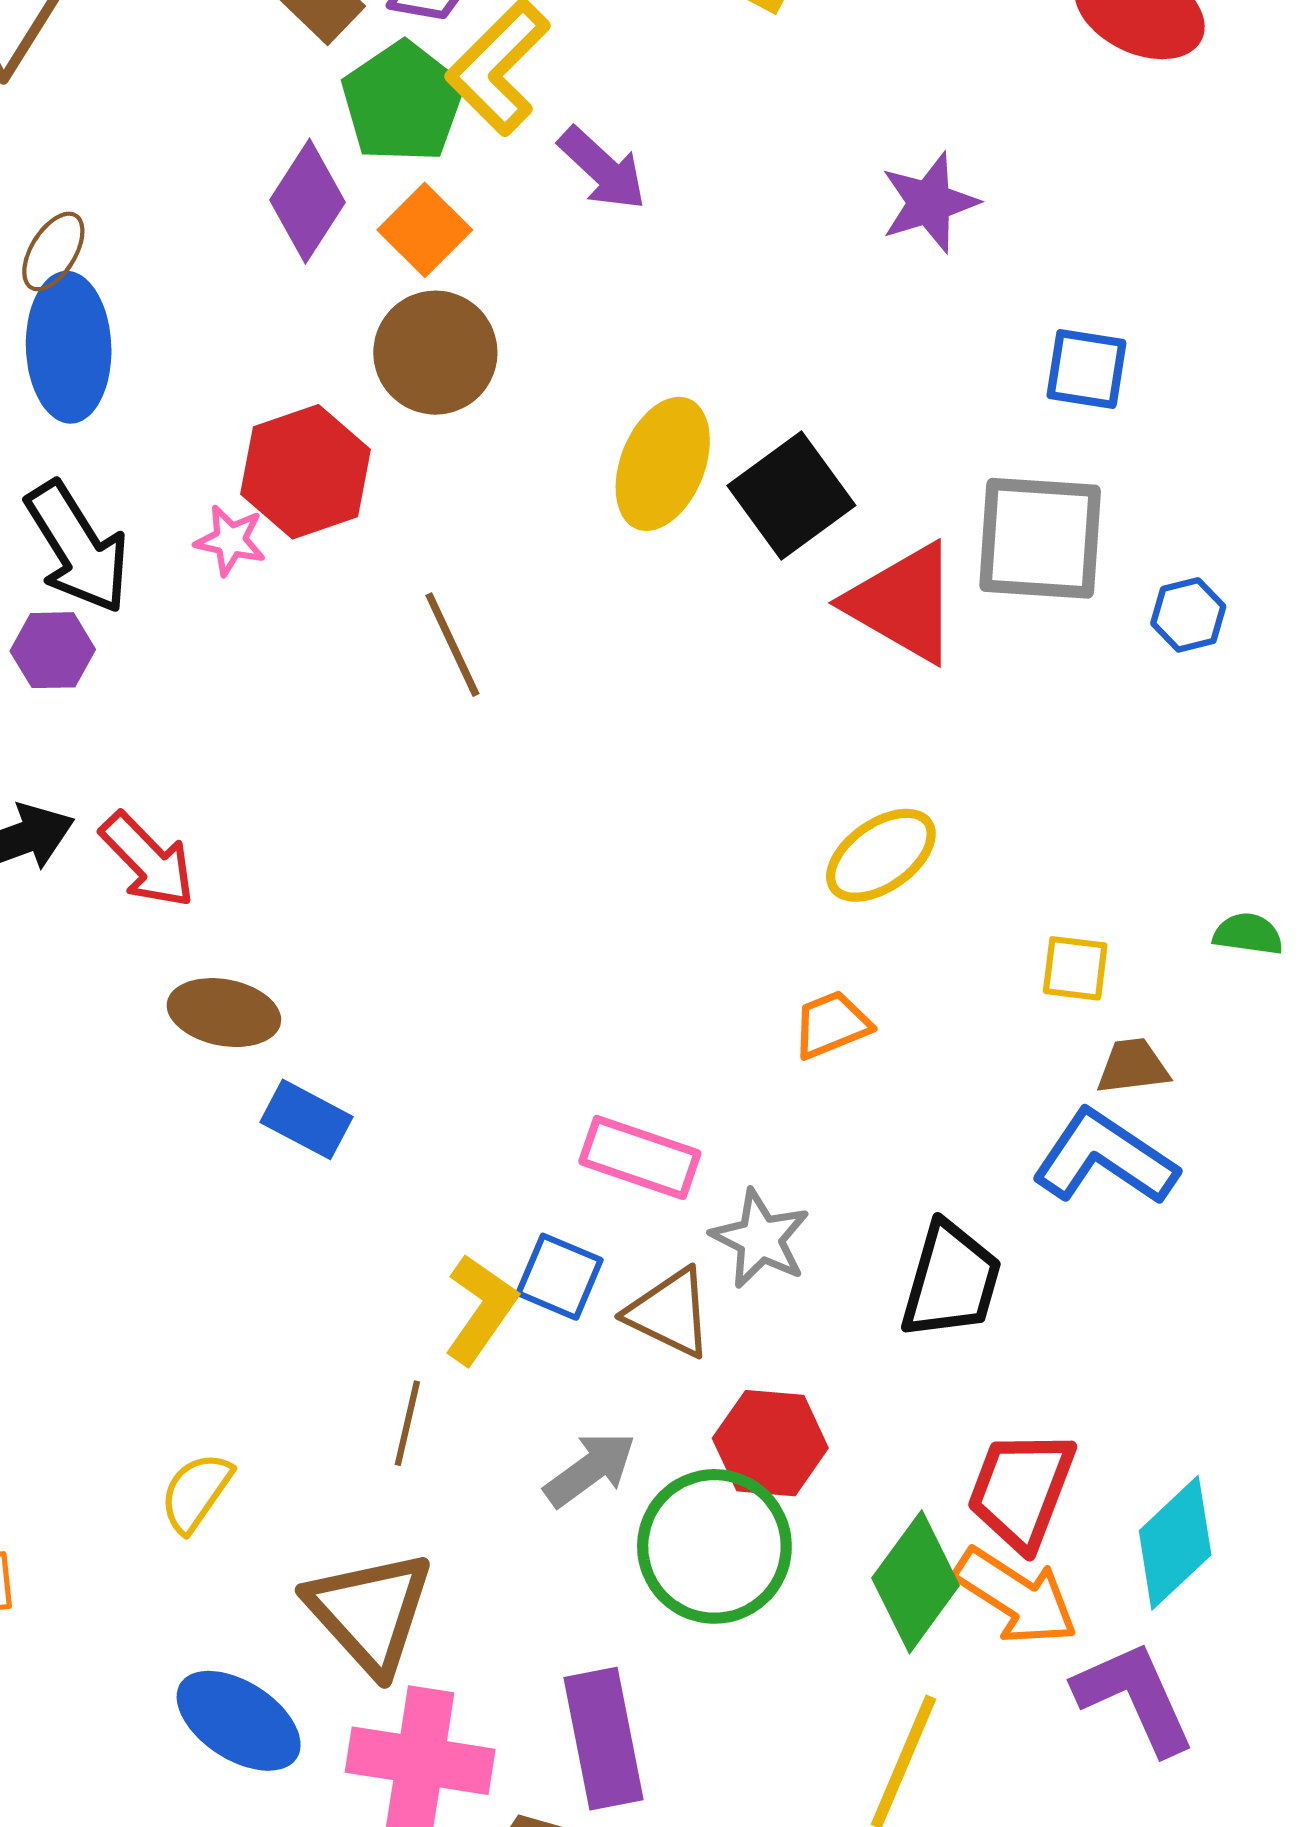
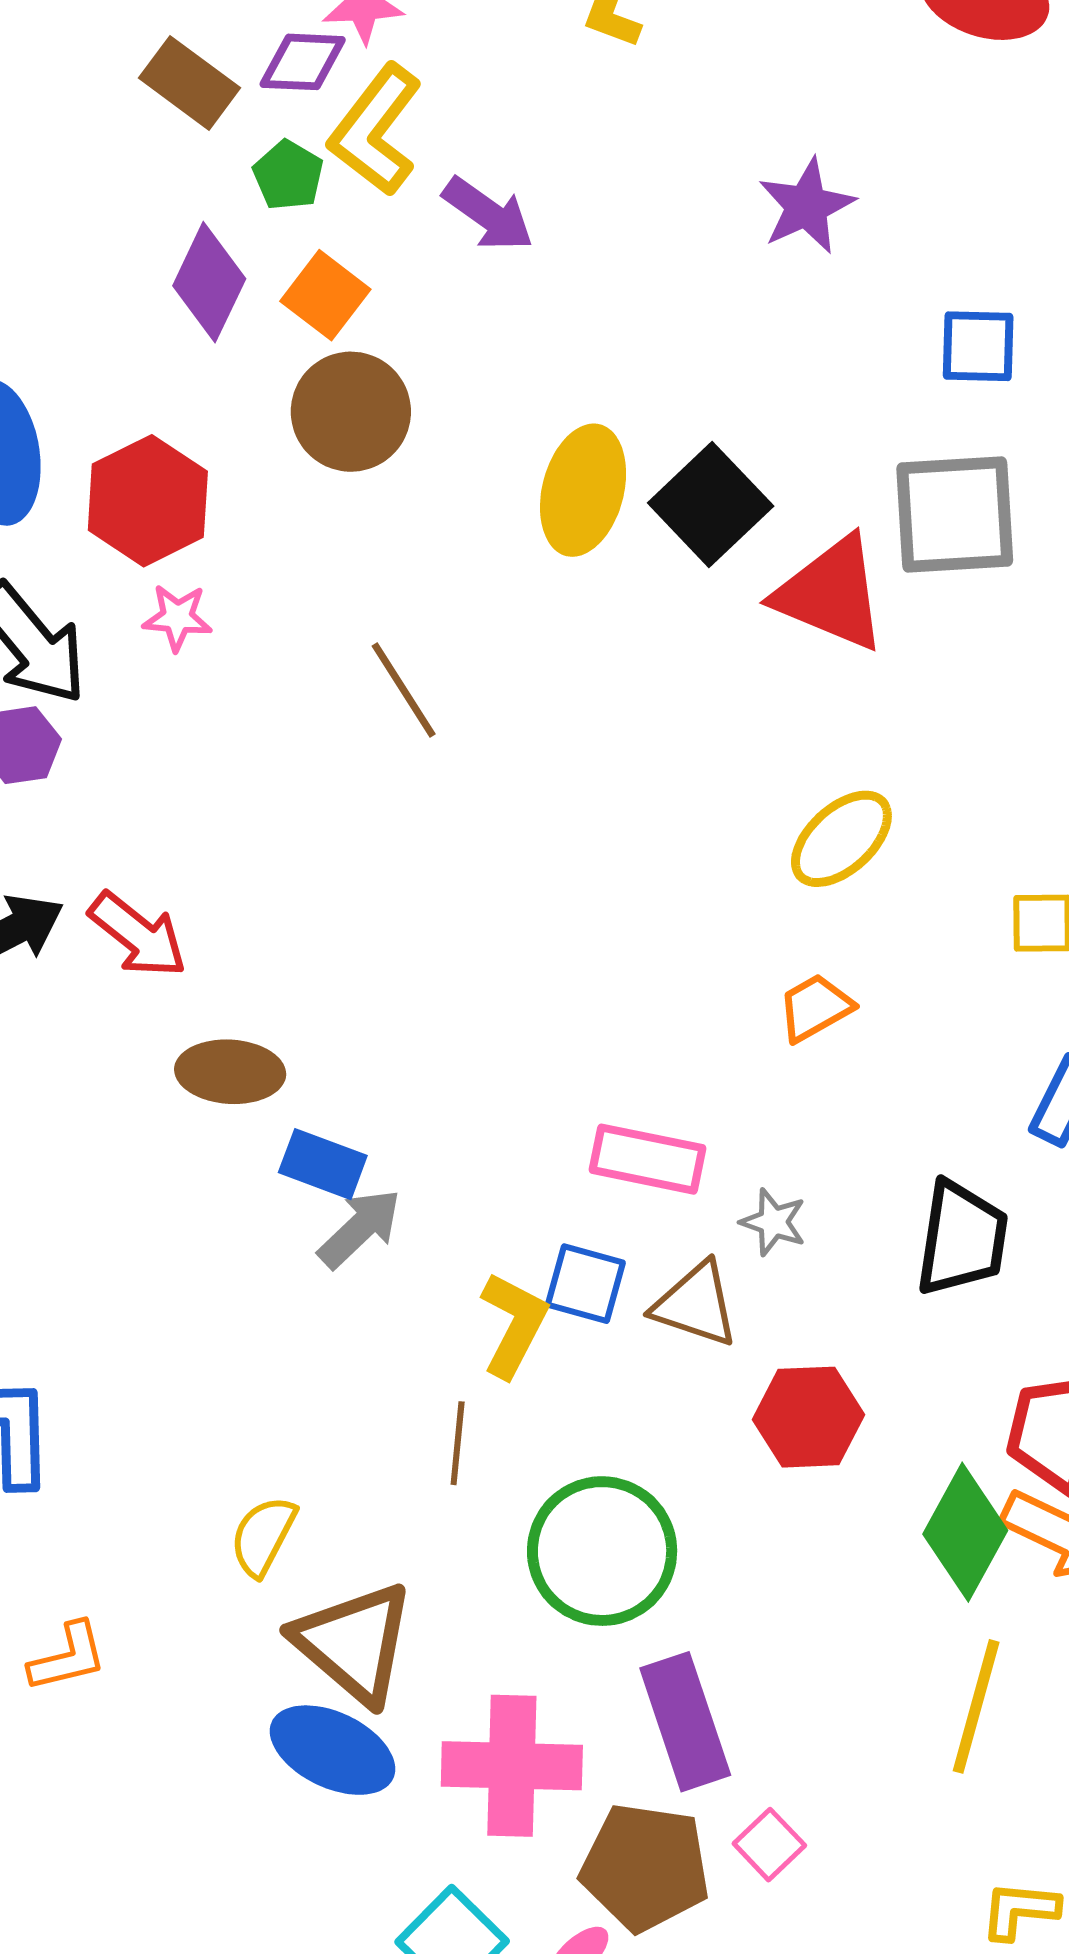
green pentagon: (403, 102) -> (288, 175), size x0.6
red hexagon: (305, 472) -> (148, 501), moved
gray star: (760, 1239) -> (773, 1222), size x0.7
gray arrow: (590, 1469) -> (360, 1228), moved
green circle: (714, 1546) -> (602, 1551), moved
brown triangle: (370, 1612) -> (354, 1643), moved

